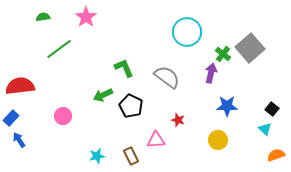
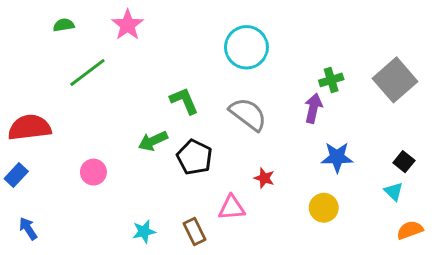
cyan circle: (187, 32) -> (246, 47), moved
gray square: (250, 48) -> (395, 80), moved
green cross: (223, 54) -> (331, 80), turned 35
blue arrow: (19, 140) -> (28, 229), moved

